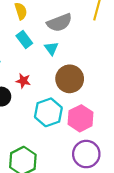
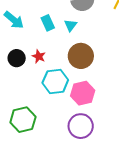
cyan rectangle: (24, 39) -> (48, 23), moved
red star: (23, 81) -> (39, 56), moved

